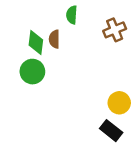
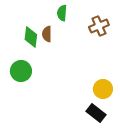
green circle: (32, 72) -> (21, 71), moved

